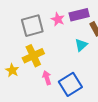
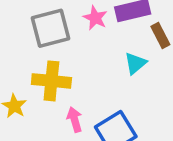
yellow cross: (33, 56) -> (51, 81), turned 30

